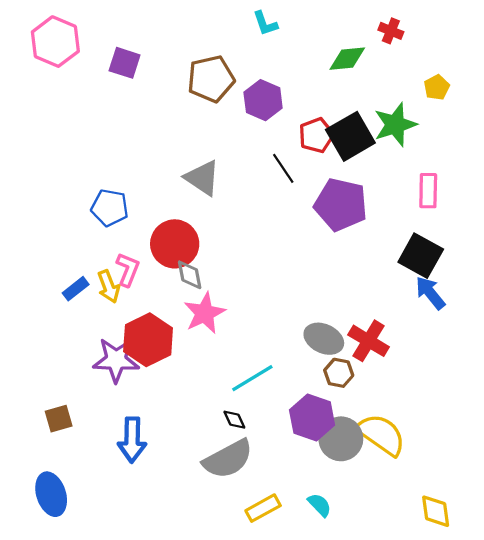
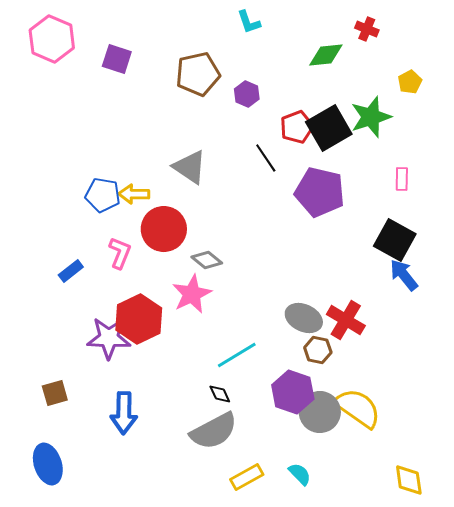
purple hexagon: (263, 100) -> (247, 94), size x0.7
pink rectangle: (428, 191) -> (402, 179), size x0.7
gray diamond: (190, 275) -> (207, 260), moved, turned -40
yellow arrow: (109, 287) -> (134, 194), moved, turned 112

